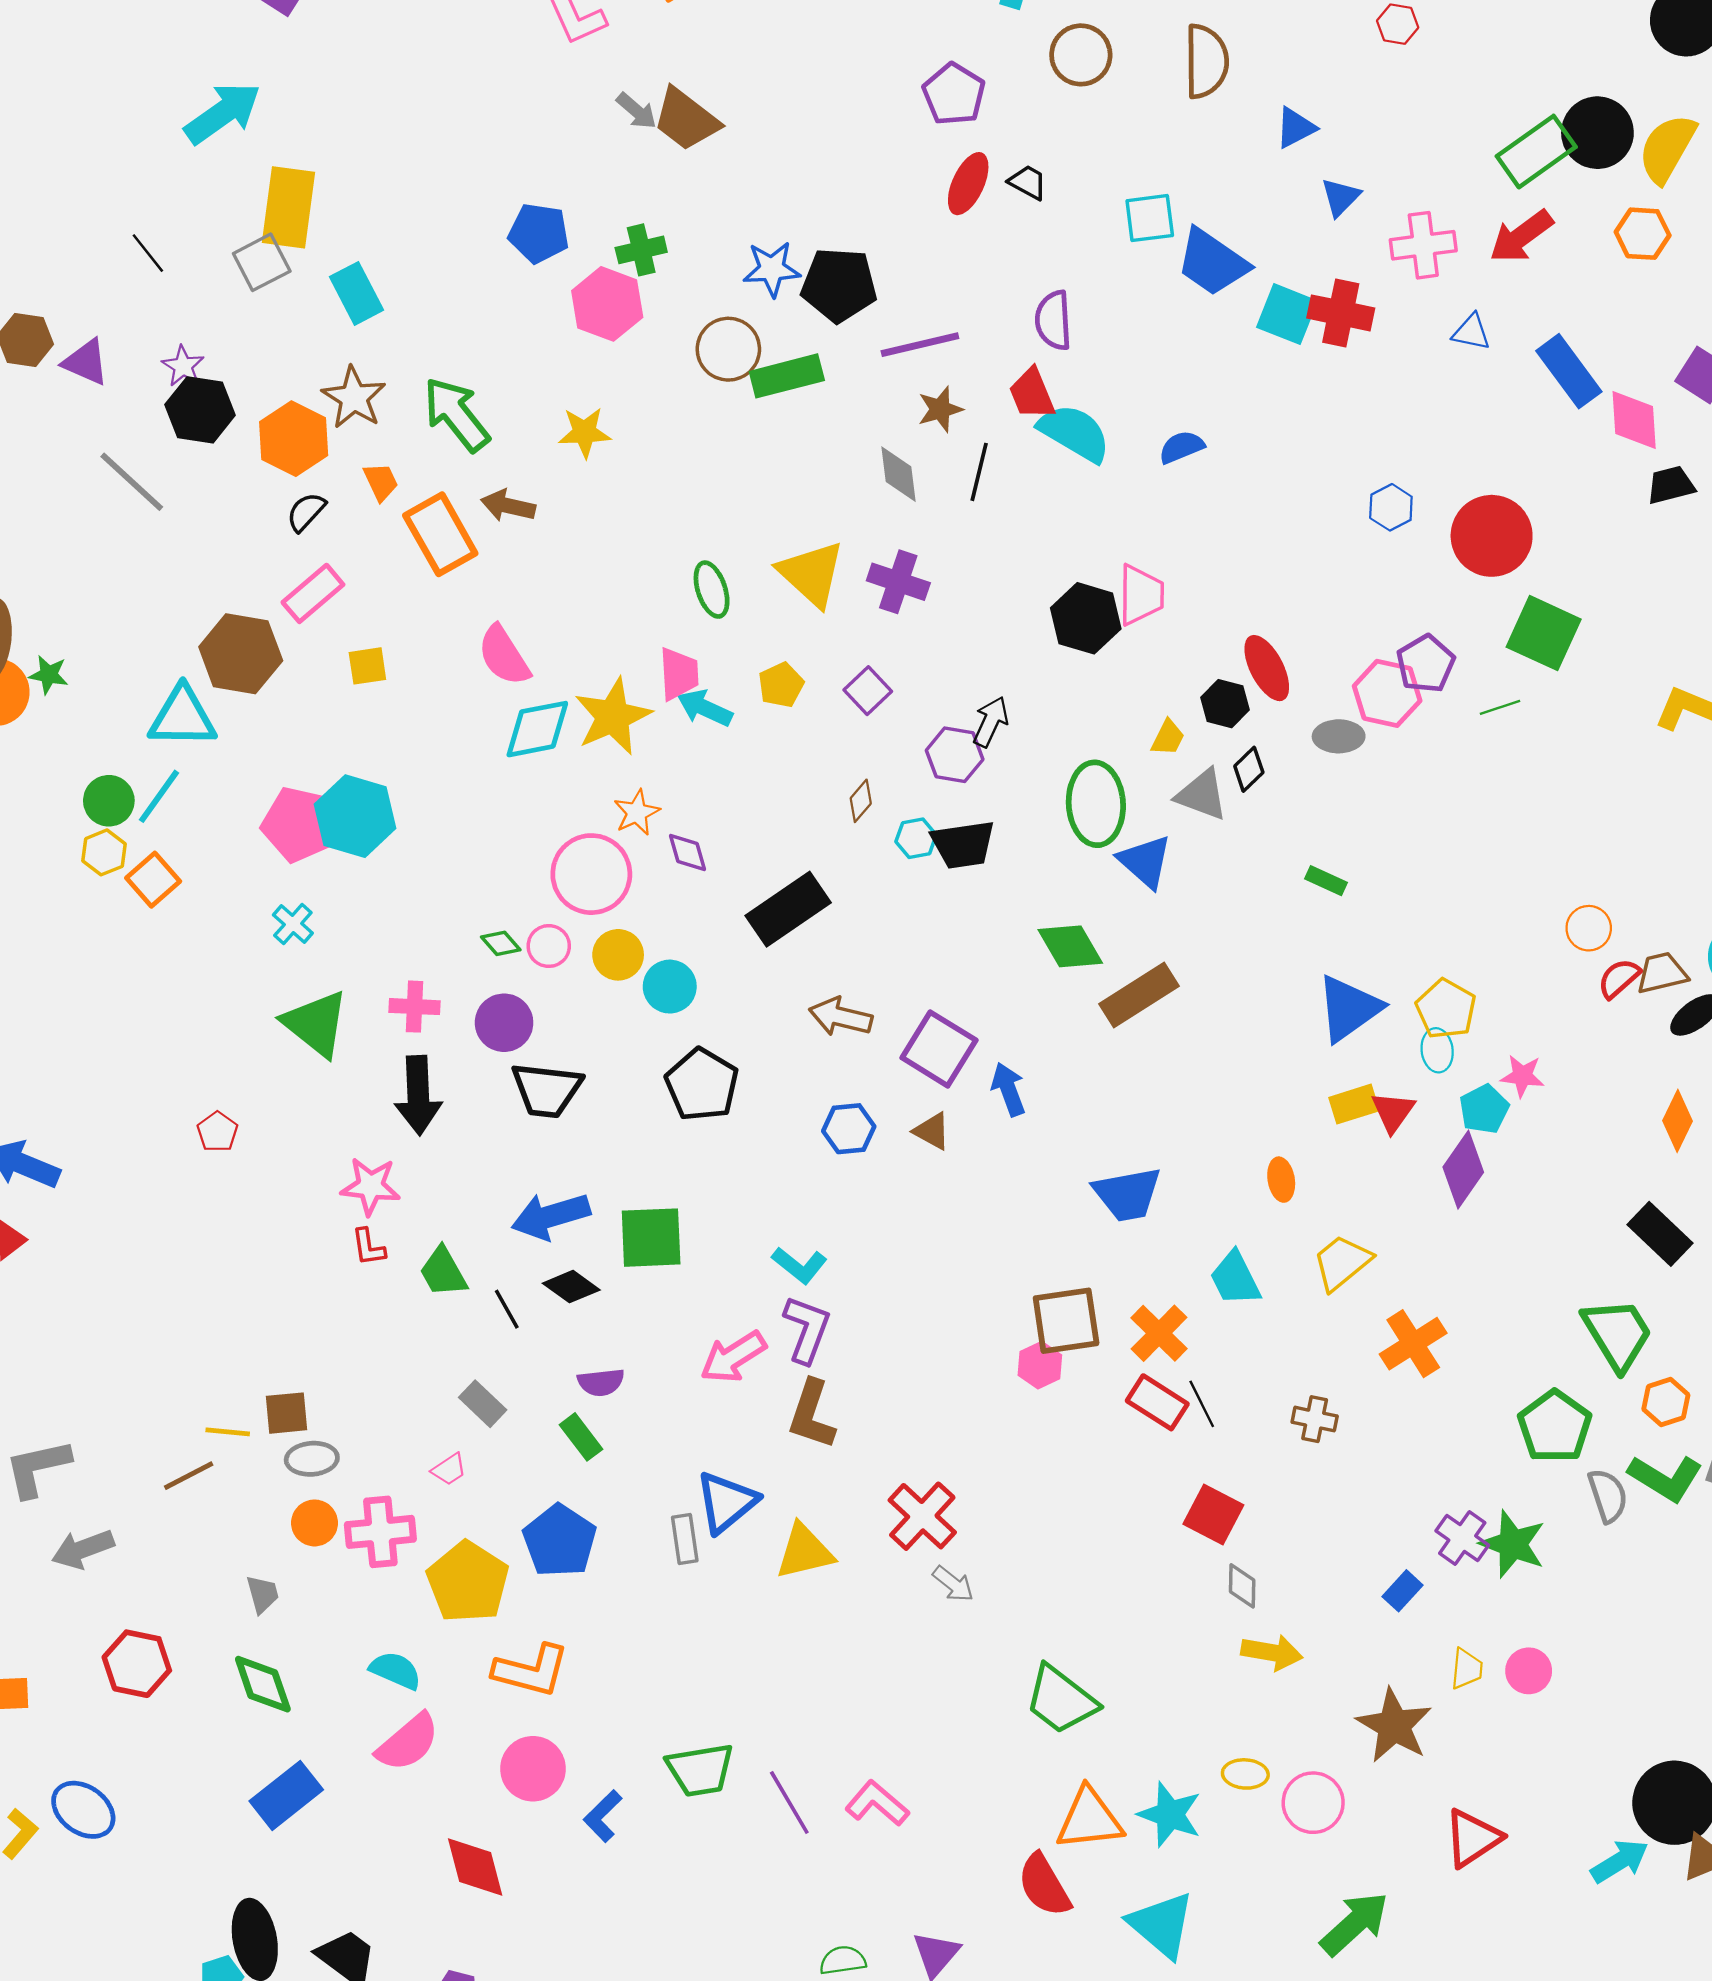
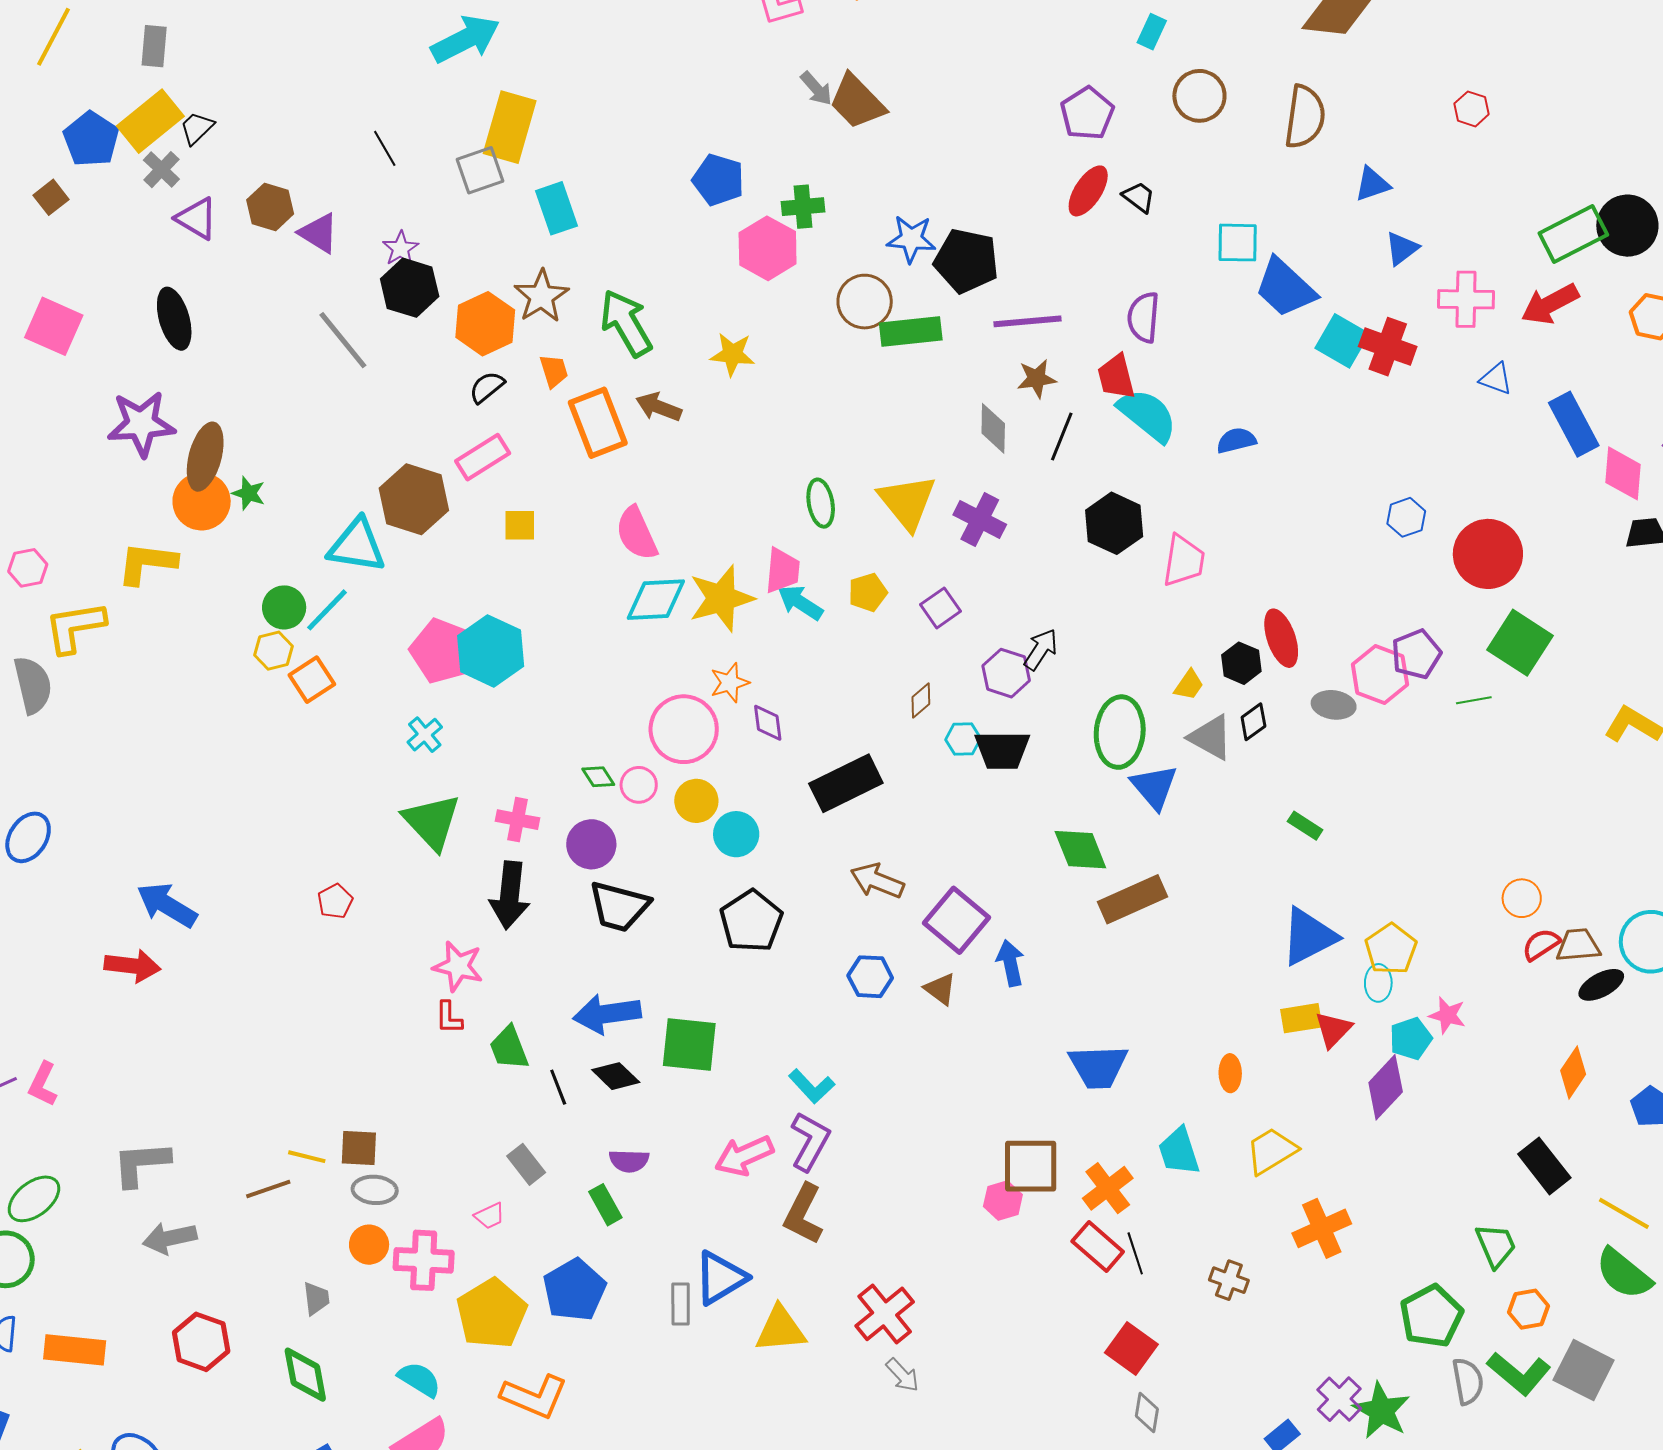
black hexagon: (1086, 618) -> (1114, 523), moved
green trapezoid: (1617, 1334) -> (1496, 1245), size x0.7

